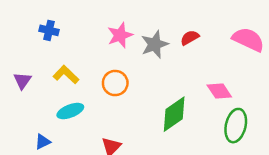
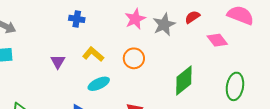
pink diamond: (219, 91) -> (217, 40), moved

